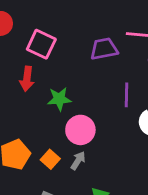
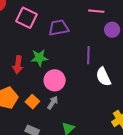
purple trapezoid: (104, 49) -> (59, 28), moved
red arrow: (27, 79) -> (18, 65), moved

